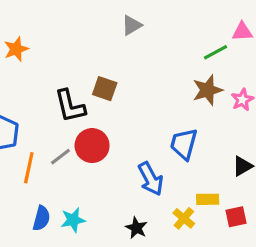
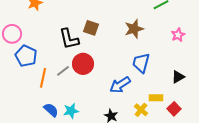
brown star: (208, 90) -> (134, 29), moved
blue arrow: (151, 179) -> (120, 85), turned 85
red square: (236, 217) -> (174, 109), turned -32
blue semicircle: (41, 218) -> (51, 110), turned -63

